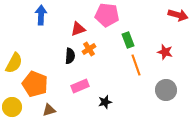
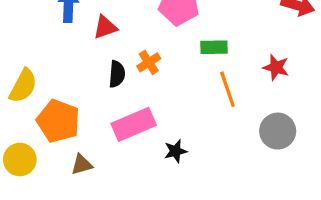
red triangle: (78, 29) -> (105, 27), moved
green rectangle: (128, 40) -> (214, 47), turned -70
pink rectangle: (80, 86) -> (134, 124), size x1.4

